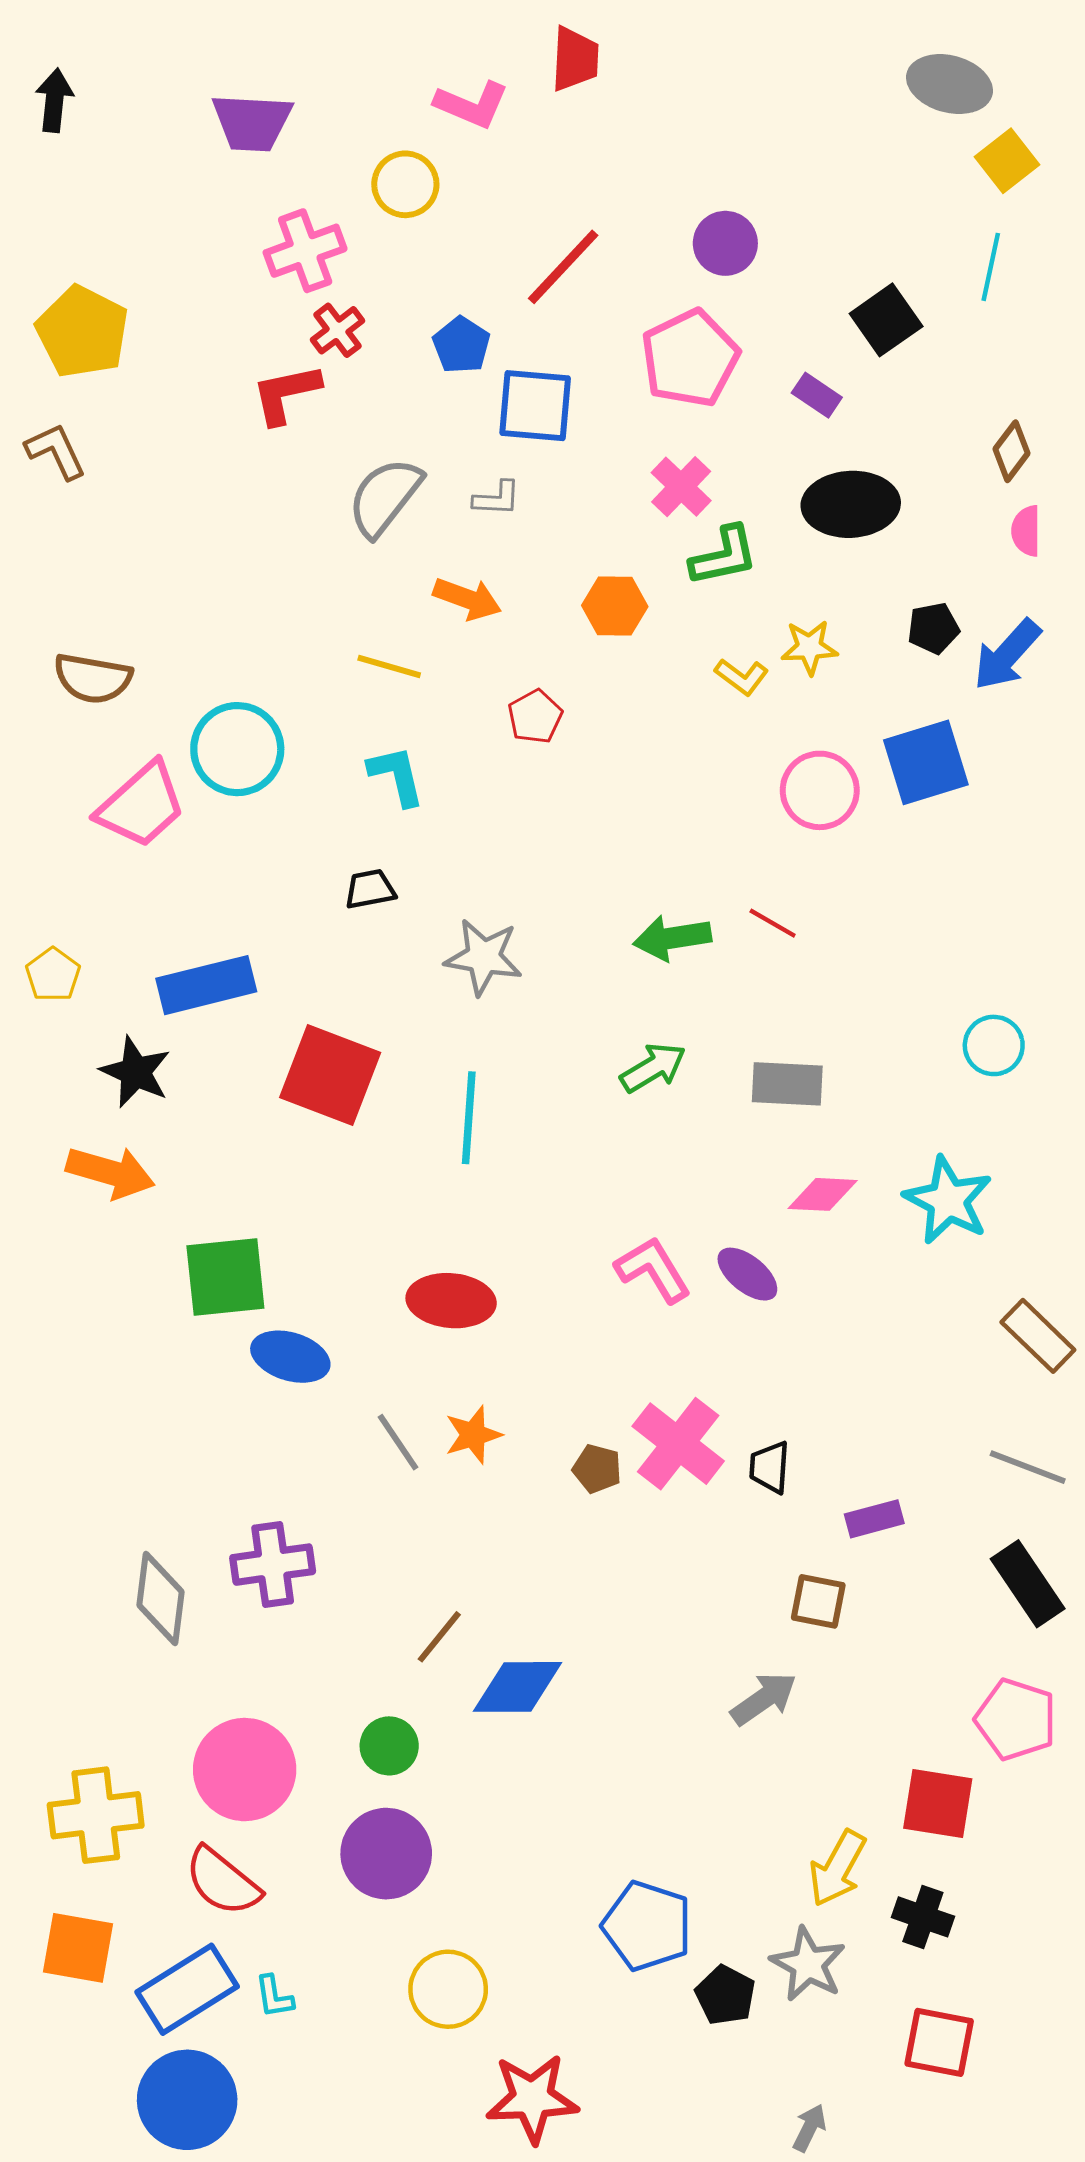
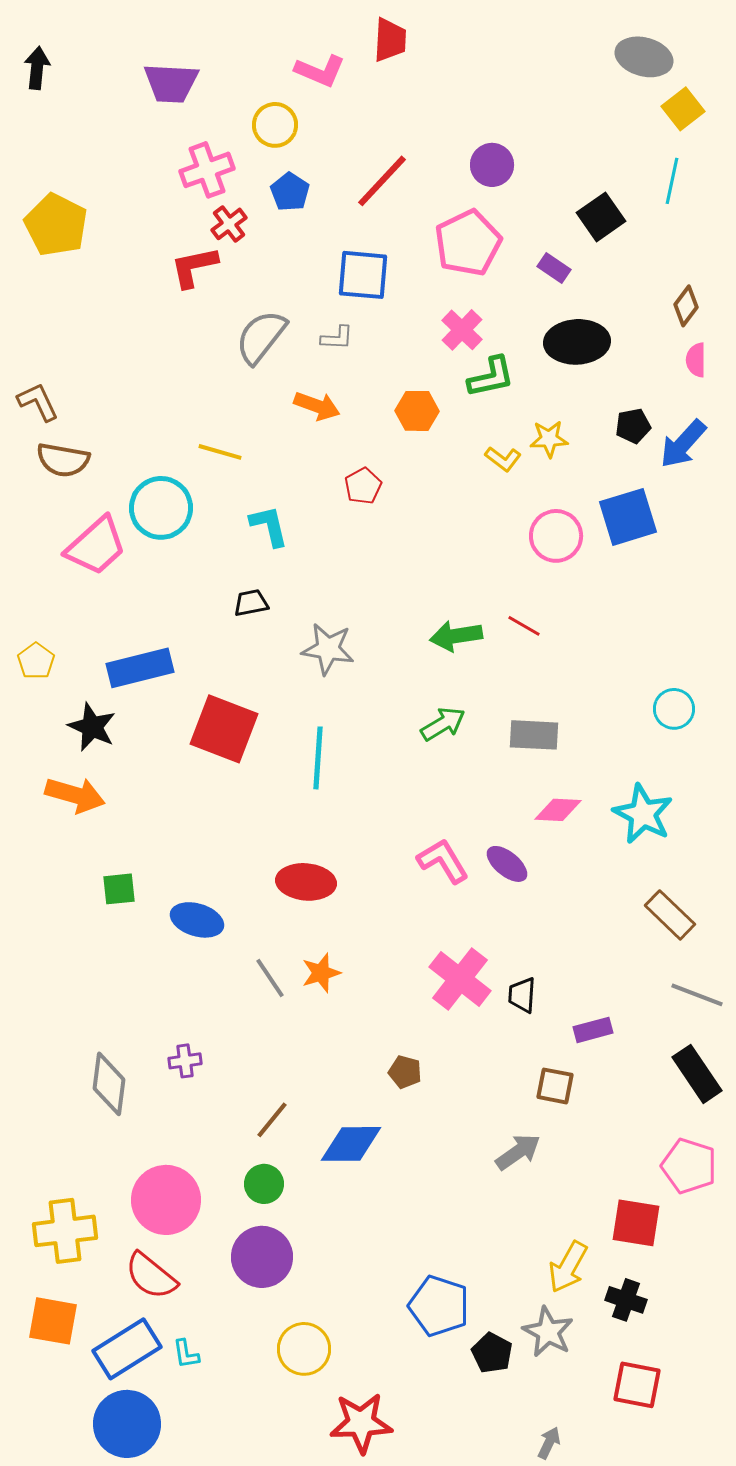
blue pentagon: (461, 345) -> (290, 192), moved
brown L-shape: (56, 451) -> (38, 402), moved
yellow line: (389, 667) -> (220, 452), moved
green square: (225, 1277) -> (119, 889), moved, size x0.6
brown rectangle: (1038, 1336) -> (670, 915), moved
brown pentagon: (597, 1469) -> (405, 1072), moved
purple cross: (273, 1565) -> (185, 1061), size x0.6
brown line: (439, 1637) -> (272, 1120), moved

